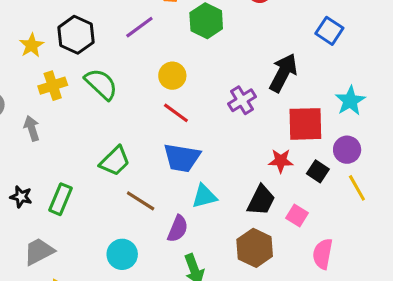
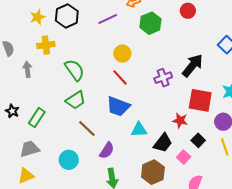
green semicircle: (101, 84) -> (75, 70), moved
black square: (318, 171) -> (198, 140), moved
cyan triangle: (204, 196) -> (139, 130), moved
gray trapezoid: (39, 251) -> (30, 149), moved

